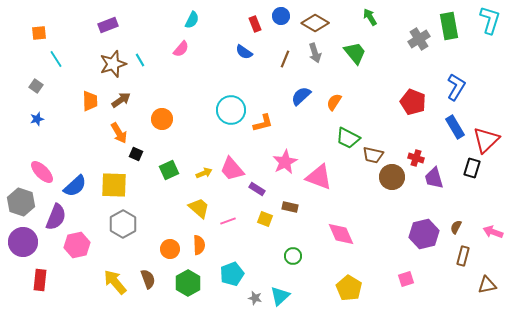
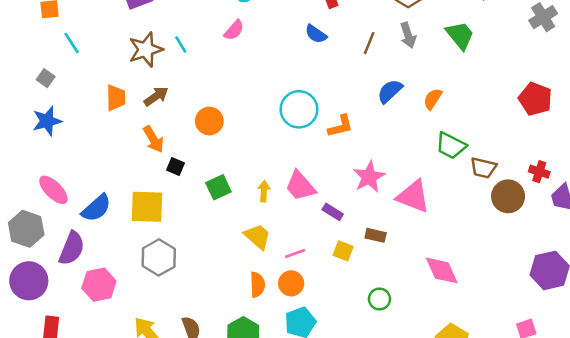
blue star: (37, 119) -> (47, 121), size x1.6
yellow arrow: (204, 173) -> (264, 191), turned -63
orange circle: (170, 249) -> (291, 283), moved

